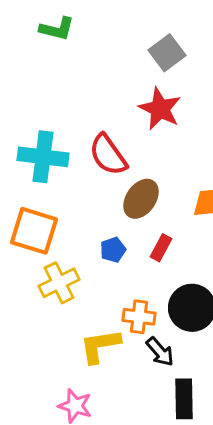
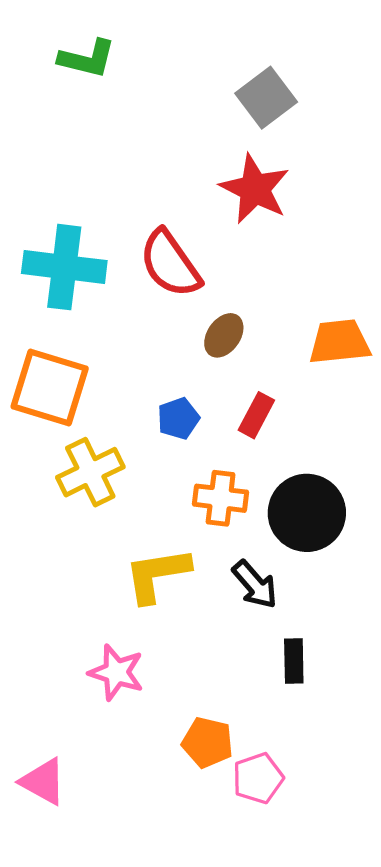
brown ellipse: (141, 199) -> (224, 335), size x0.7
orange cross: (139, 317) -> (221, 498), moved
black rectangle: (184, 399) -> (294, 661), size x0.7

